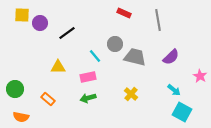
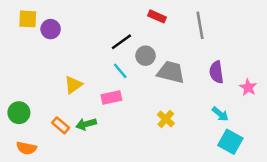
black line: (67, 33) -> (121, 42), moved
purple semicircle: (171, 57) -> (216, 72), turned 126
yellow triangle: (58, 67) -> (73, 85), turned -35
pink star: (200, 76) -> (248, 87), moved
green arrow: (88, 98) -> (86, 124), moved

